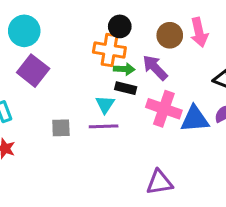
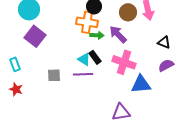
black rectangle: (126, 88) -> (95, 57), moved, turned 40
cyan triangle: (105, 104) -> (84, 59), turned -32
blue triangle: (195, 119) -> (141, 84), moved

